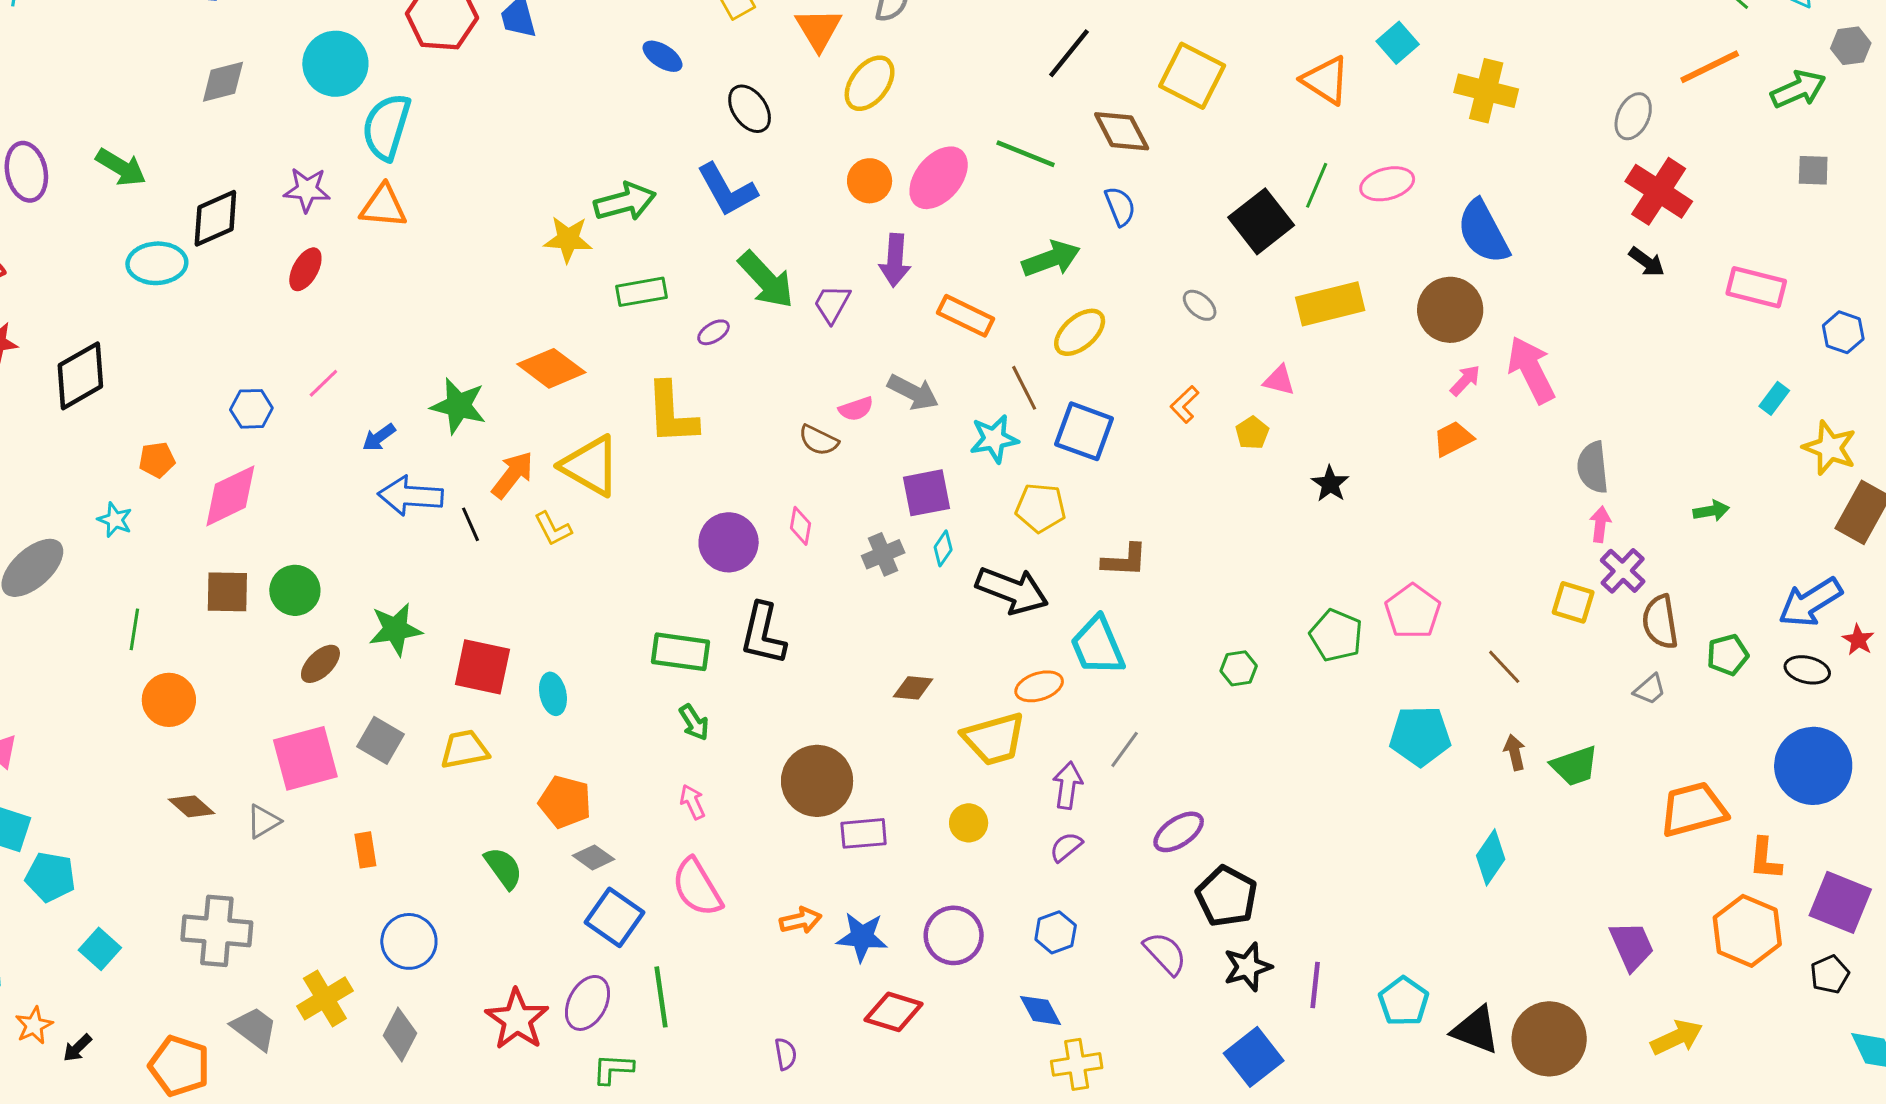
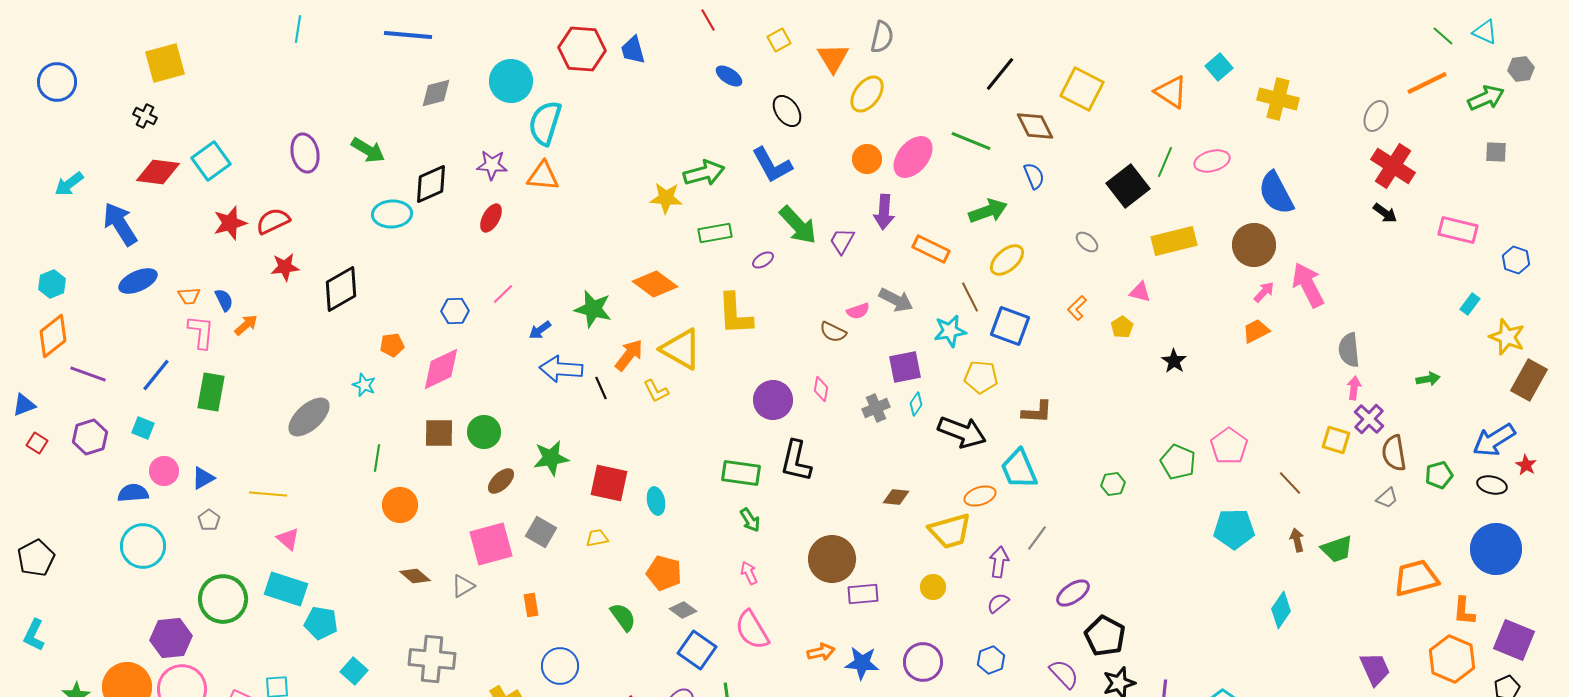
yellow trapezoid: (464, 749) -> (597, 538), size x0.7

